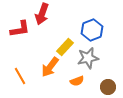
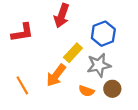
red arrow: (42, 14) -> (62, 16), moved
orange semicircle: (77, 81) -> (86, 91), turned 40
brown circle: (108, 87) -> (112, 89), moved

